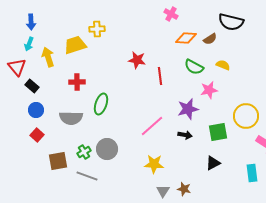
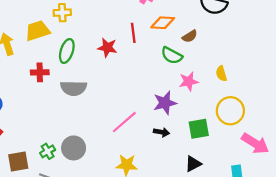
brown semicircle: (210, 39) -> (190, 36), moved
yellow semicircle: (223, 65) -> (221, 74), moved, turned -128
red line: (160, 76) -> (133, 33), moved
green ellipse: (101, 104) -> (67, 51), moved
gray semicircle: (71, 118) -> (74, 88), moved

